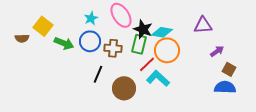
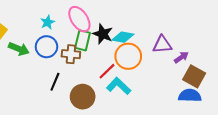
purple triangle: (203, 25) -> (162, 45), moved
green rectangle: (139, 44) -> (83, 40), moved
brown square: (229, 69) -> (194, 76), size x1.5

